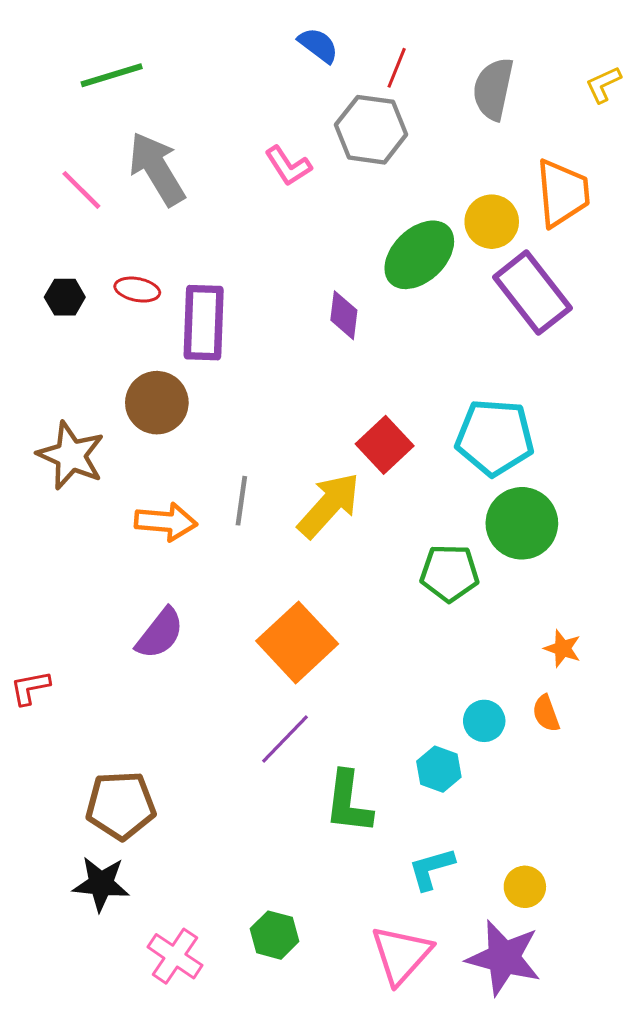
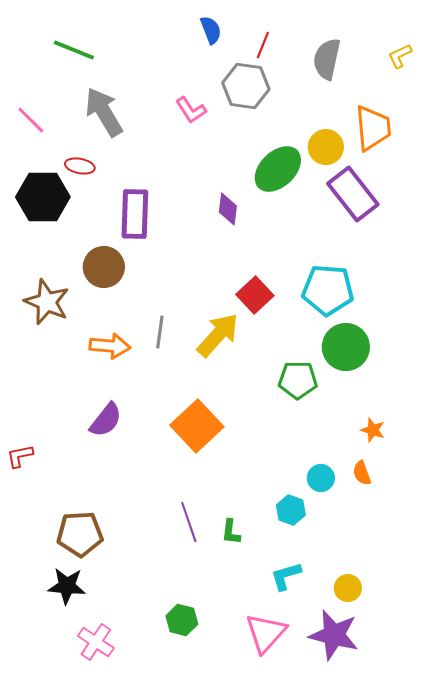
blue semicircle: (318, 45) -> (211, 30), turned 32
green line: (112, 75) -> (74, 50), turned 39
pink line: (81, 190) -> (31, 120), moved
red ellipse: (137, 290) -> (80, 166), moved
black hexagon: (65, 297) -> (43, 197), size x2.0
purple line: (285, 739) -> (189, 522), moved, turned -63
green L-shape: (348, 802) -> (231, 532), size x0.6
pink cross: (175, 956) -> (96, 642), moved

